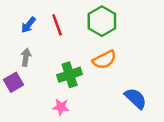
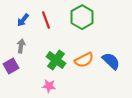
orange semicircle: (104, 60) -> (84, 60), moved
green cross: (70, 75) -> (56, 60), turned -36
blue semicircle: (136, 98) -> (111, 61), moved

